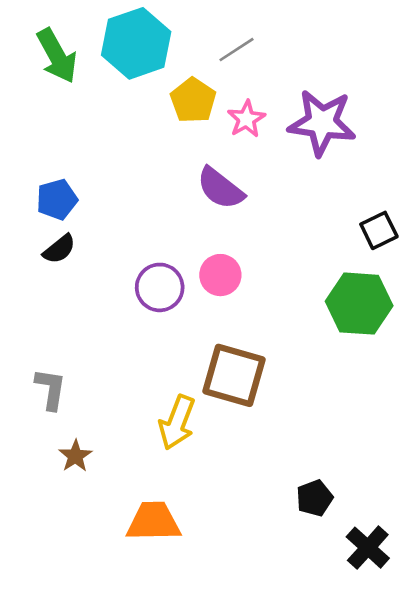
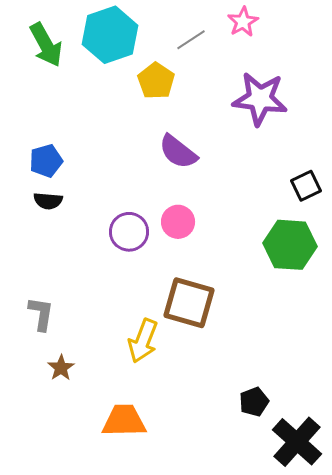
pink star: (246, 119) -> (243, 22), moved
black semicircle: (59, 249) -> (48, 201), turned 44
black cross: (368, 548) -> (297, 442), size x1.4

